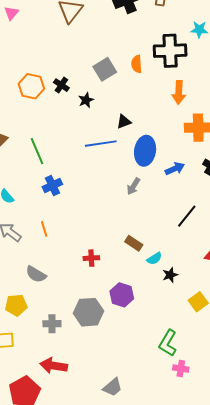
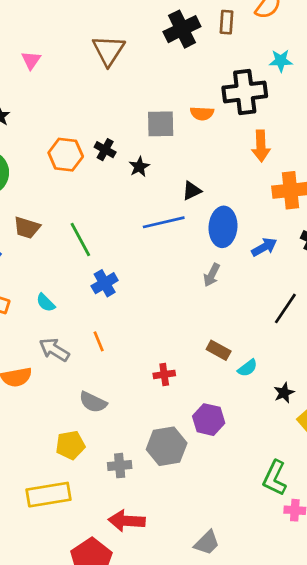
orange semicircle: (137, 64) -> (202, 113), turned -78
gray square: (105, 69) -> (161, 124), turned 35
black star: (170, 275) -> (284, 393), moved

